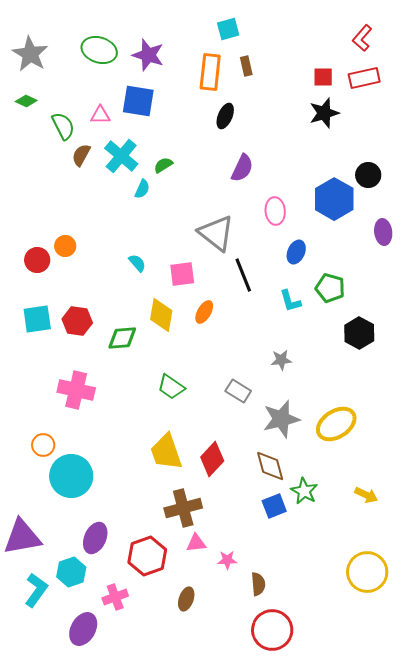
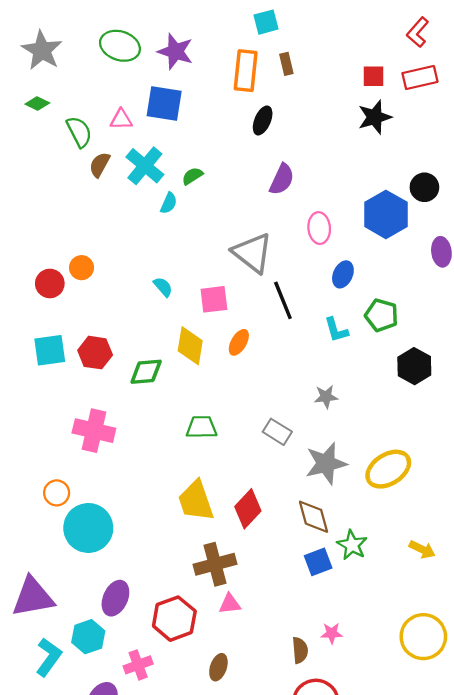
green trapezoid: (171, 387) -> (201, 427), turned 144
pink star: (227, 560) -> (332, 633), moved

